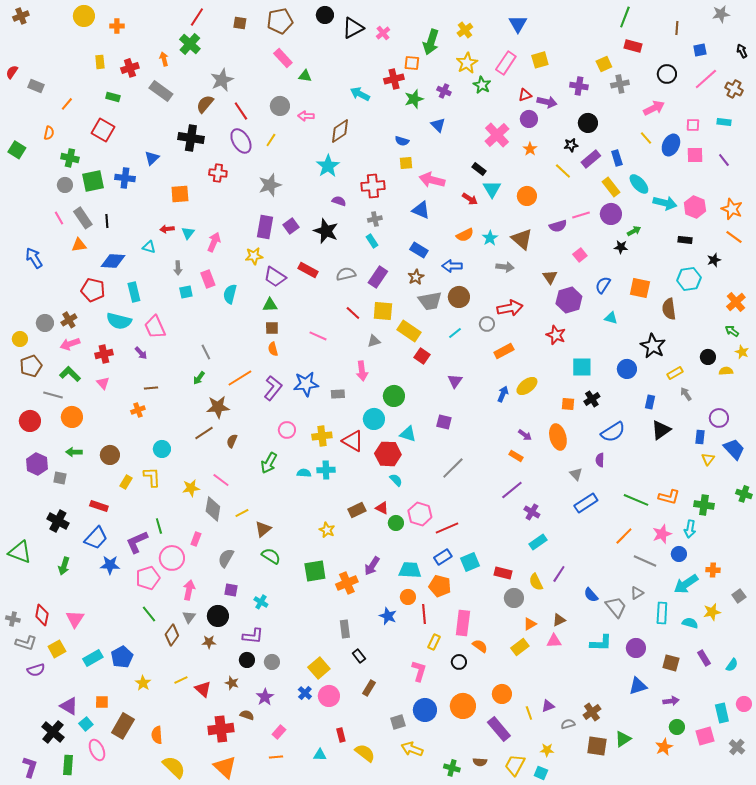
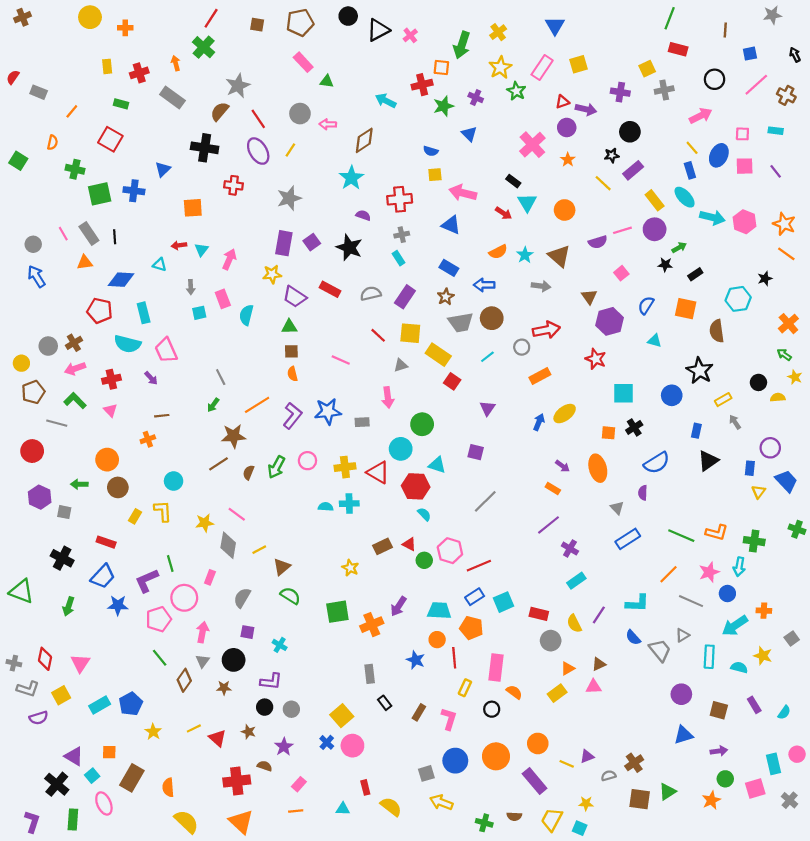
blue rectangle: (617, 158) -> (690, 170), moved
gray circle: (65, 185) -> (33, 244), moved
black rectangle: (685, 240) -> (695, 274), moved, turned -40
orange circle: (72, 417) -> (107, 460), moved
green arrow: (269, 463) -> (276, 467), moved
yellow star: (712, 612) -> (763, 656), turned 30
cyan L-shape: (601, 643) -> (637, 603), moved
brown rectangle: (369, 688) -> (419, 712), moved
yellow line: (529, 713) -> (567, 764), turned -48

